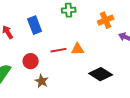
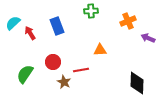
red line: (59, 50) -> (81, 70), moved
black diamond: (101, 74) -> (137, 83), moved, turned 60

